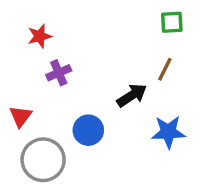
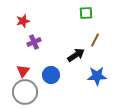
green square: (172, 22) -> (86, 13), moved
red triangle: (20, 116) -> (23, 71), moved

